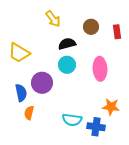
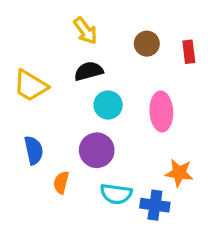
black semicircle: (67, 44) -> (89, 71), moved
purple circle: (42, 83) -> (97, 150), moved
orange semicircle: (29, 113) -> (61, 183), moved

